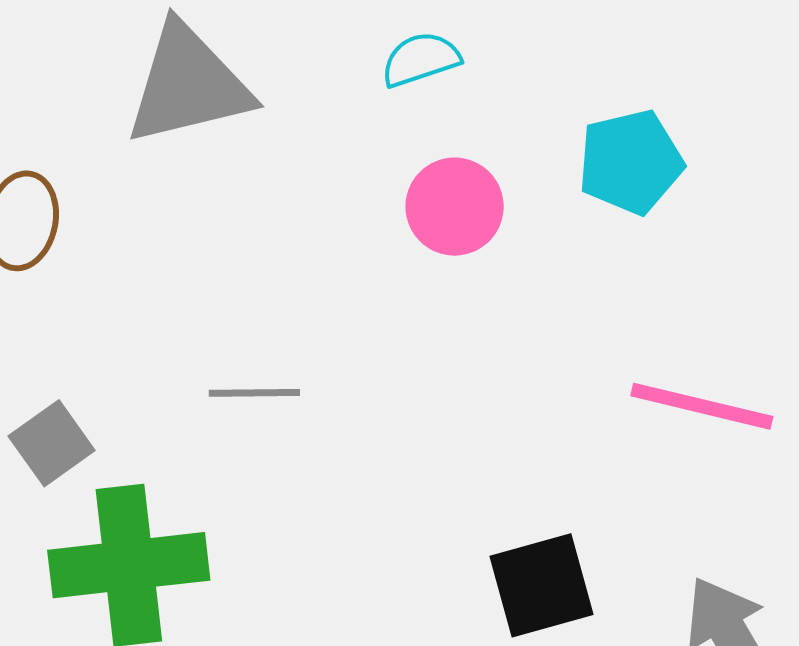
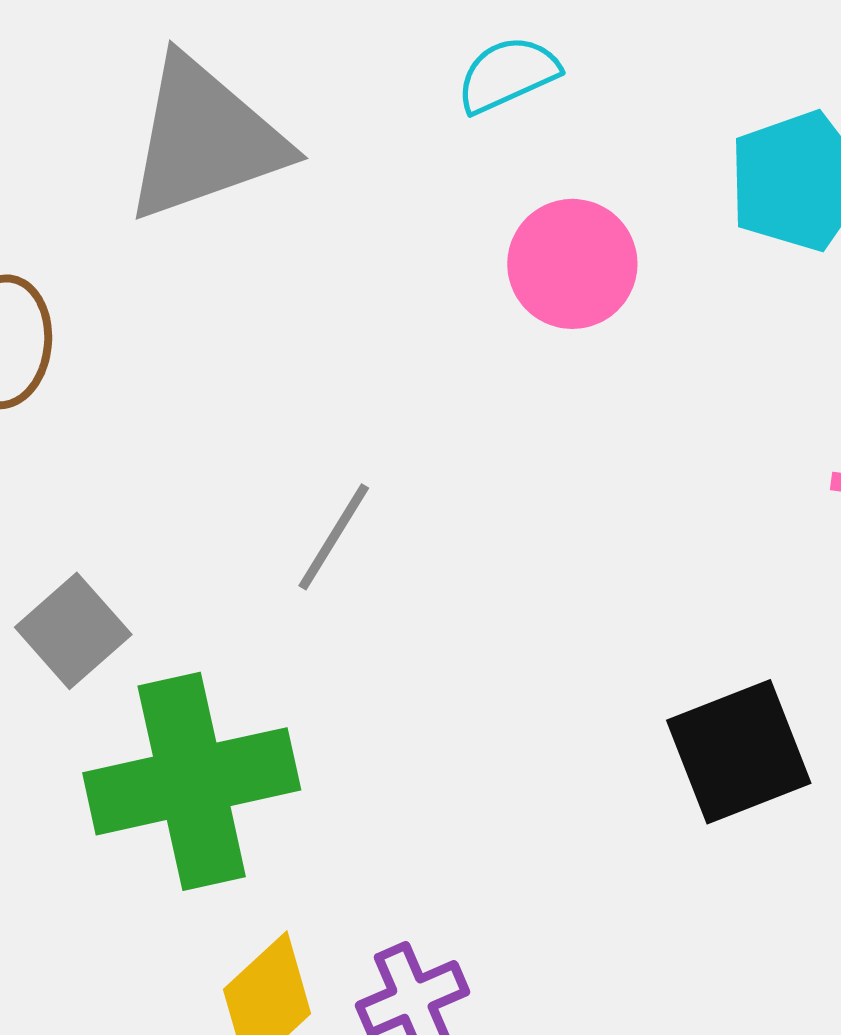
gray line: (254, 393) -> (334, 537), turned -52

